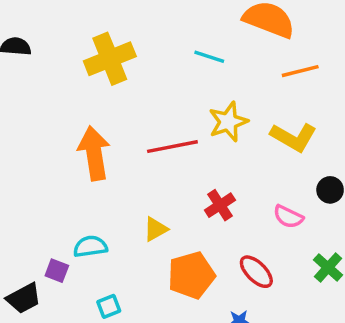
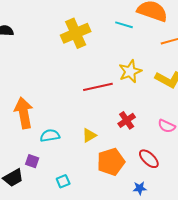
cyan line: (209, 57) -> (124, 25), moved
yellow cross: (110, 59) -> (76, 33), moved
orange arrow: (94, 153) -> (24, 113), moved
cyan semicircle: (90, 246) -> (50, 136), moved

